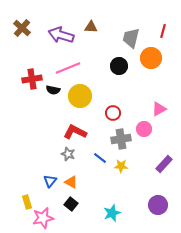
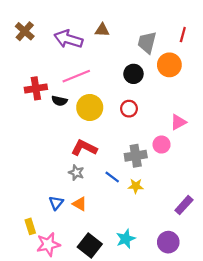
red circle: (113, 113) -> (129, 109), moved
purple rectangle: (164, 164) -> (184, 205), moved
black square: (71, 204) -> (90, 245), moved, size x1.5
purple circle: (158, 205) -> (168, 242), moved

